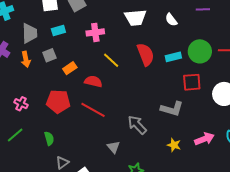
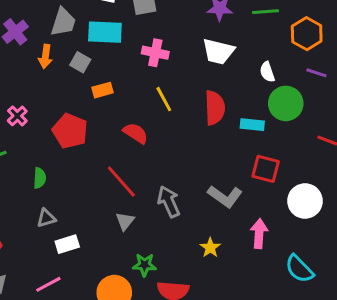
cyan rectangle: (58, 30) -> (105, 32), size x1.6
green circle: (200, 51) -> (286, 103), moved
gray square: (49, 55) -> (80, 62), turned 32
red semicircle: (93, 81) -> (136, 133), moved
red line: (93, 110) -> (121, 182), moved
pink arrow: (204, 139) -> (259, 234), moved, turned -84

